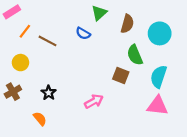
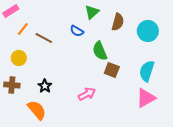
green semicircle: (135, 55) -> (100, 51), moved
brown cross: (13, 92) -> (12, 85), turned 35
pink triangle: (157, 106) -> (146, 98), turned -35
orange semicircle: (40, 119) -> (37, 110), size x1.5

